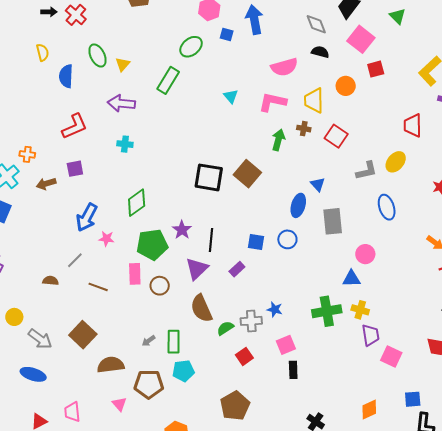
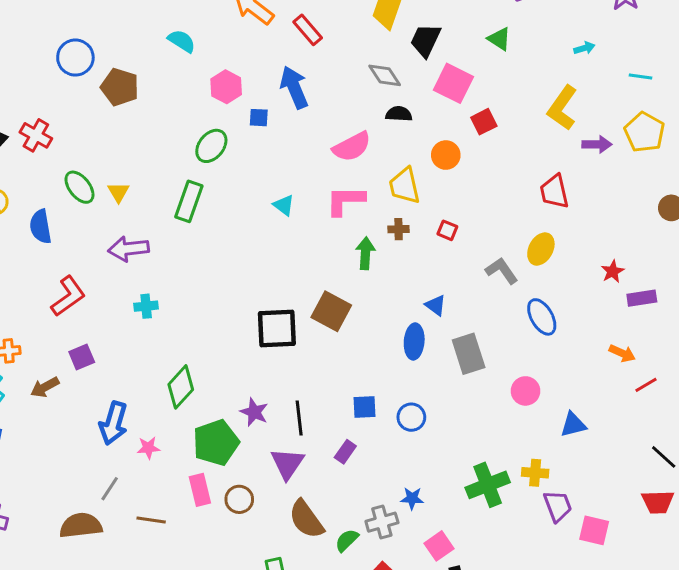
red square: (336, 136) -> (447, 230), size x0.6
gray L-shape: (366, 171) -> (502, 271), turned -100
blue circle: (287, 239) -> (411, 417), moved
blue triangle: (352, 279) -> (573, 425), moved
brown semicircle: (51, 281) -> (81, 526), size x1.8

